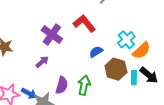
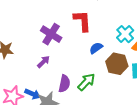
red L-shape: (84, 23) -> (82, 21), turned 40
green arrow: (84, 85) -> (86, 82), turned 36

